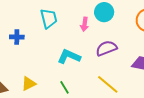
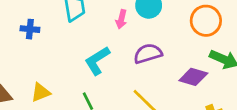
cyan L-shape: (69, 57) -> (97, 61), turned -60

